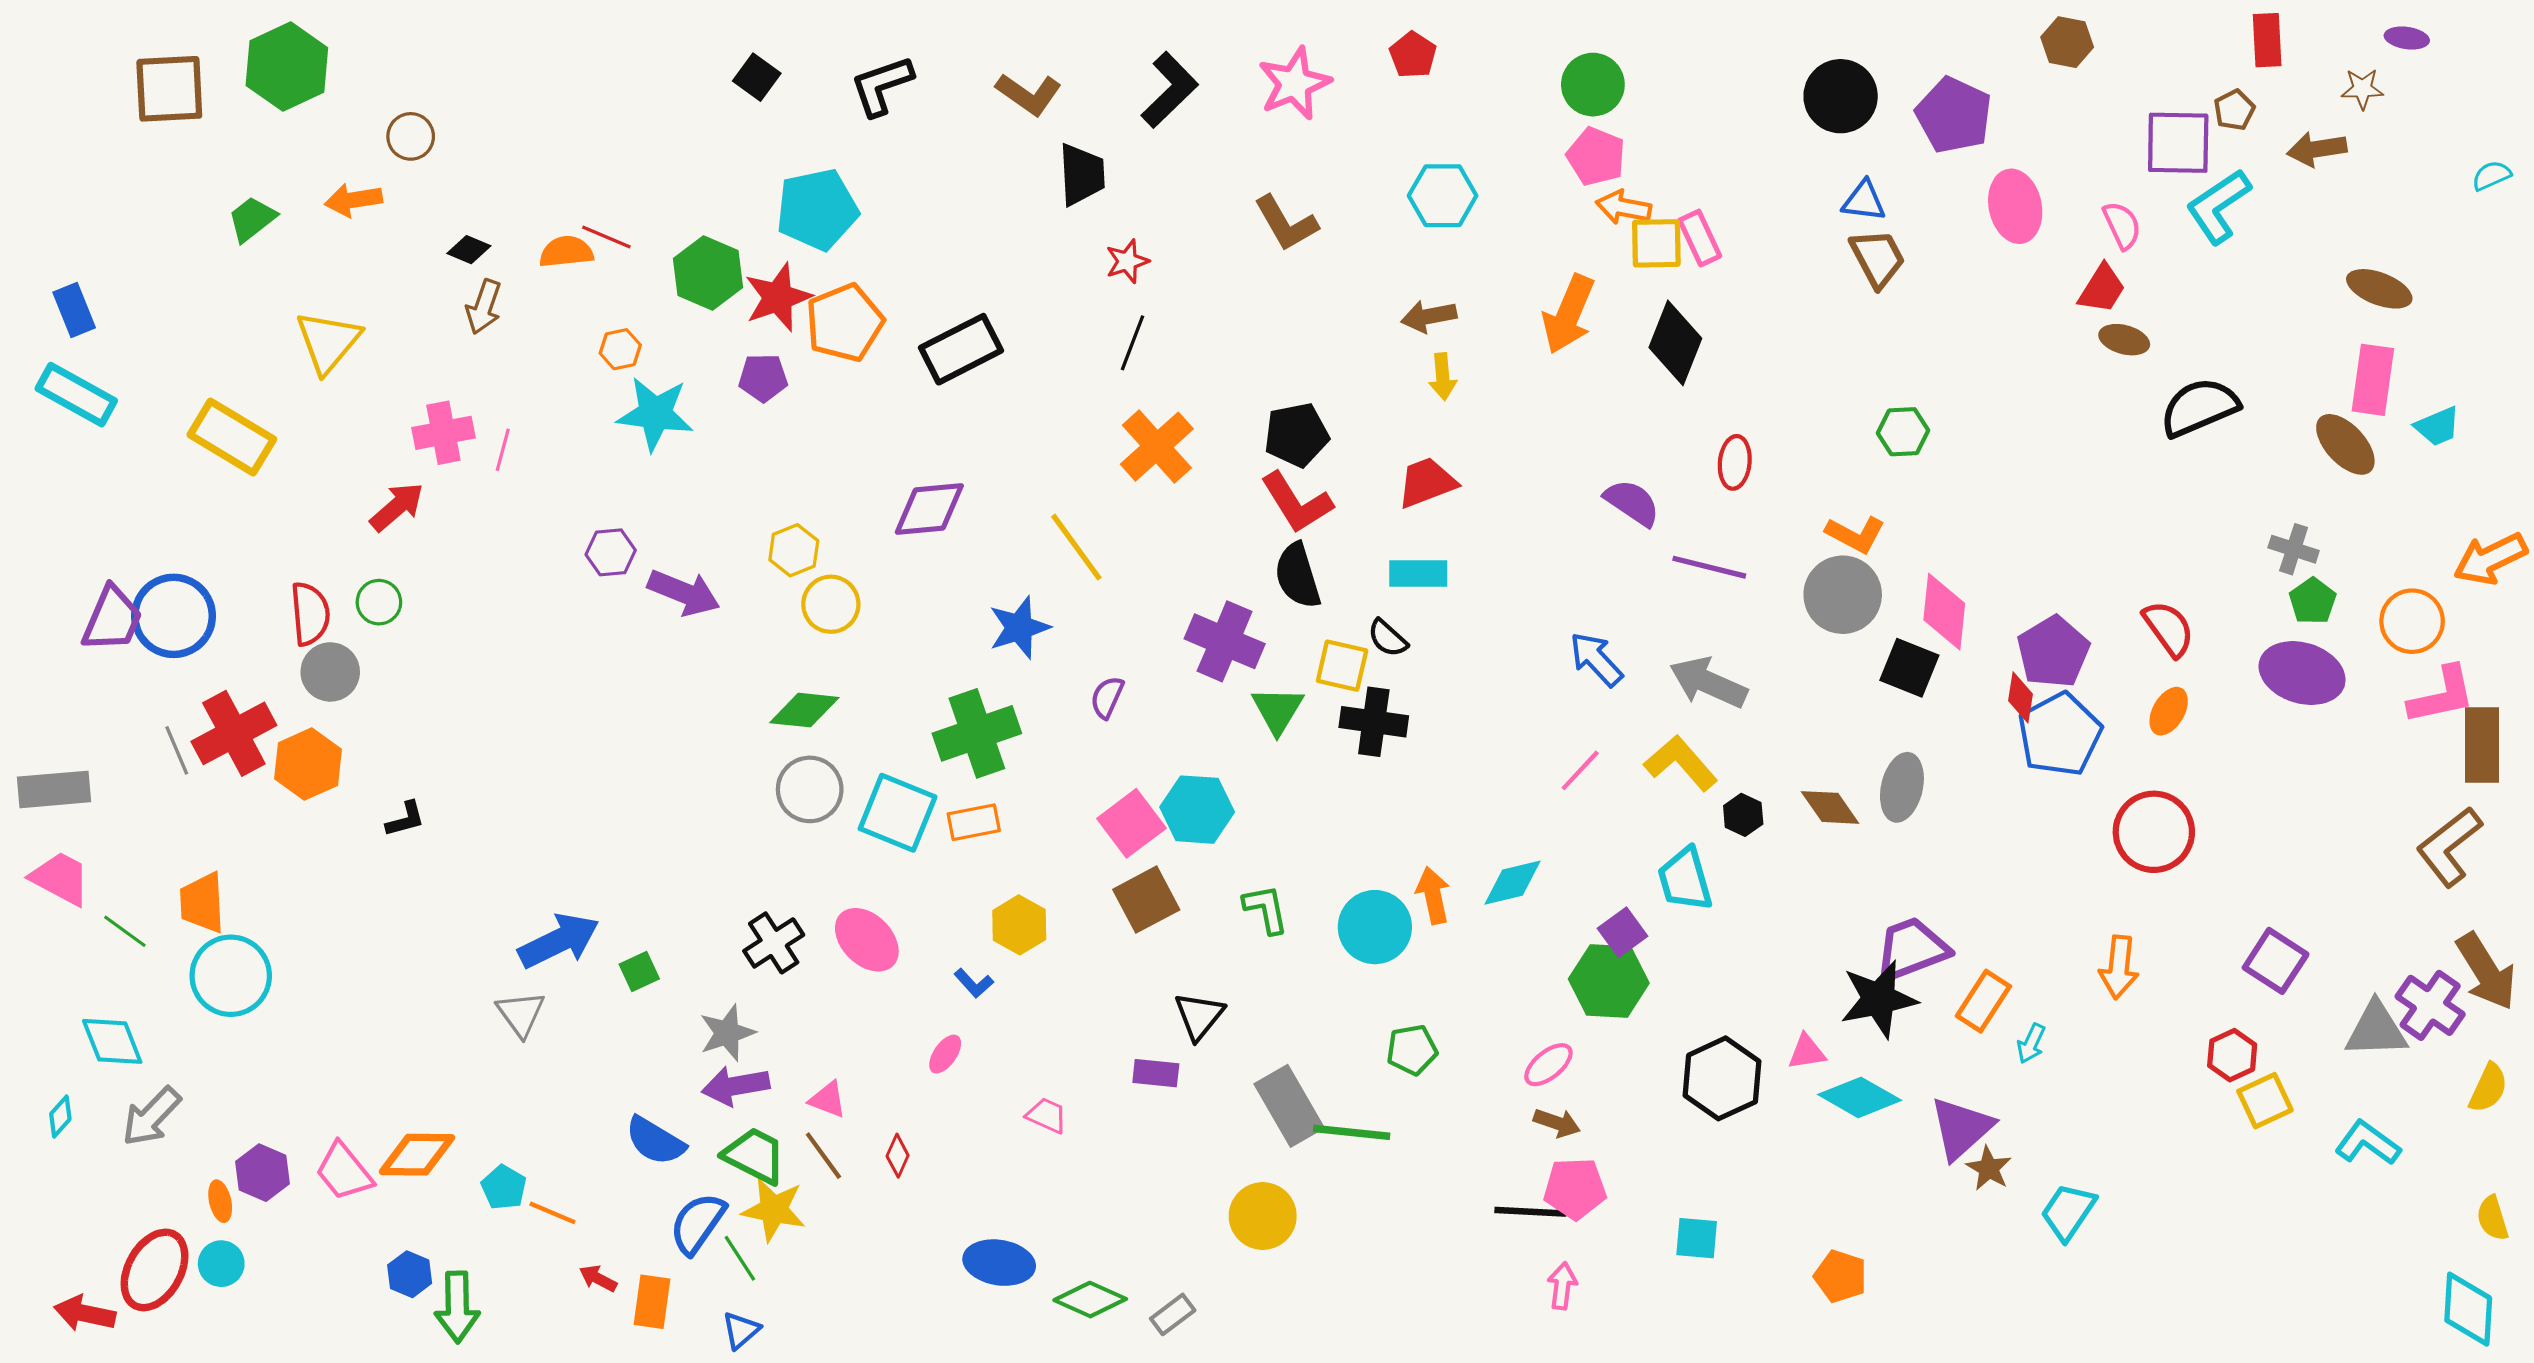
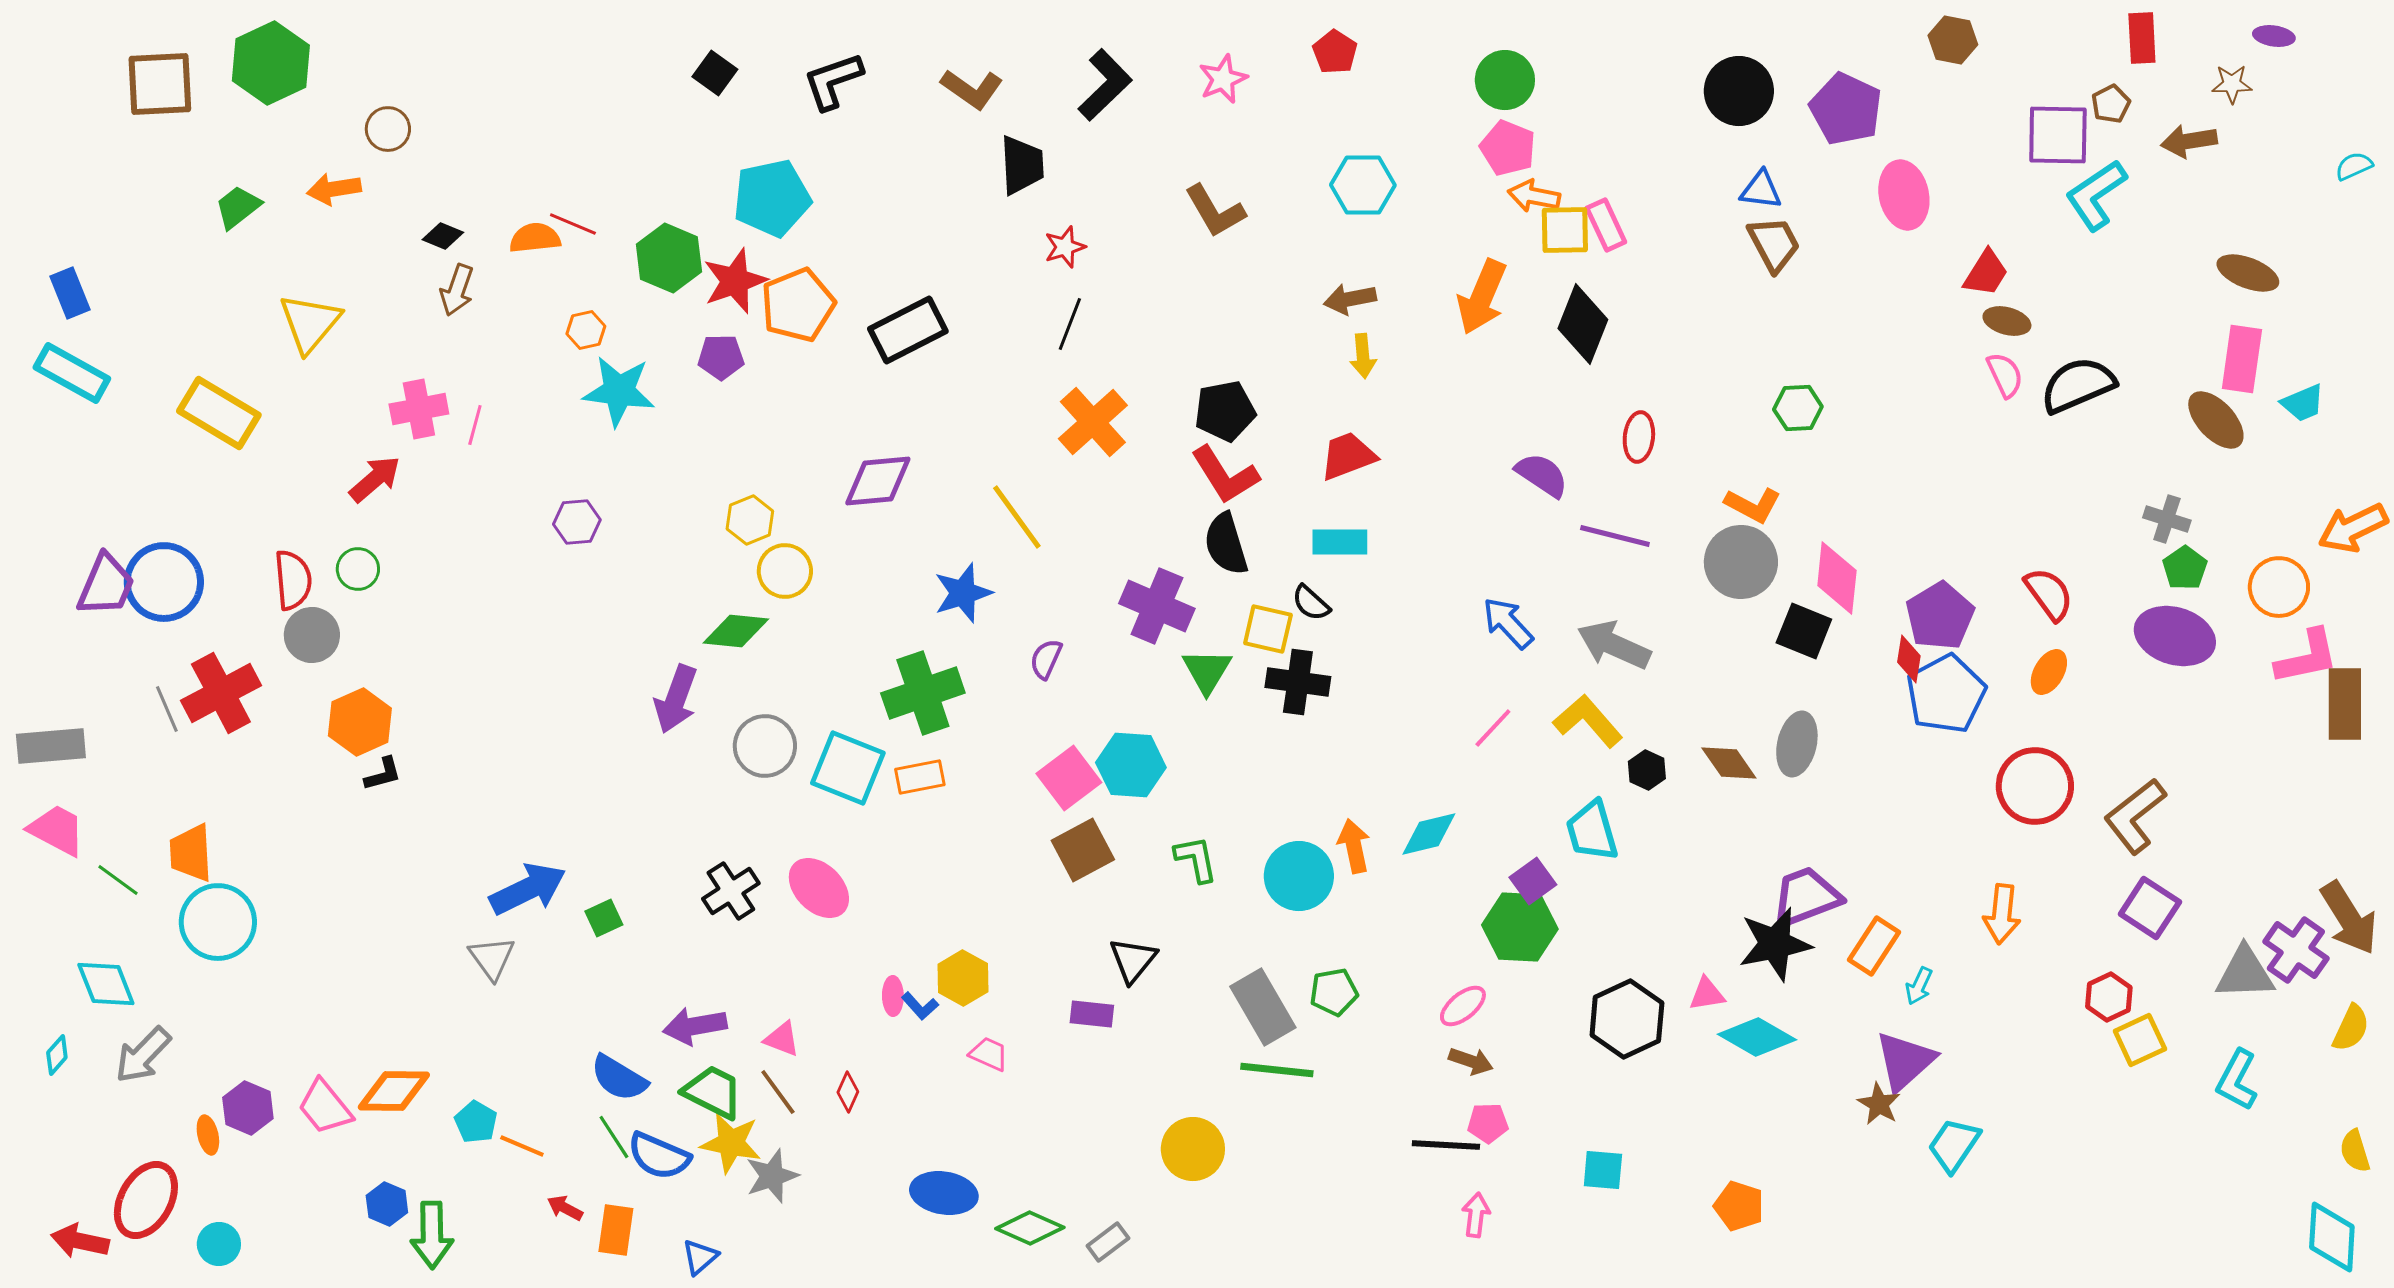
pink star: (1294, 84) -> (1223, 79), size x0.7
pink semicircle: (2122, 225) -> (2005, 375), moved
purple arrow: (684, 593) -> (676, 699), moved, turned 88
green diamond: (804, 710) -> (736, 631), moved
orange hexagon: (308, 764) -> (360, 722), moved
brown L-shape: (2449, 847) -> (2135, 816), moved
yellow hexagon: (1019, 925) -> (963, 978), moved
blue L-shape: (974, 983) -> (920, 1006), moved
gray star: (727, 1033) -> (772, 1176), moved
pink ellipse: (945, 1054) -> (893, 996), turned -36
gray rectangle: (1289, 1106) -> (1263, 1007), moved
purple triangle: (1961, 1128) -> (1905, 1061), moved
cyan L-shape: (2368, 1143) -> (2237, 1080), turned -98
pink pentagon: (1575, 1188) -> (1488, 1123), size x0.7
blue semicircle: (697, 1223) -> (659, 1156), turned -102
green line: (740, 1258) -> (614, 1137), moved
cyan circle: (221, 1264) -> (219, 1244), moved

